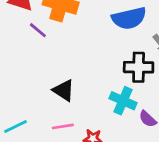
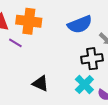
cyan cross: (123, 101) -> (84, 84), turned 30

